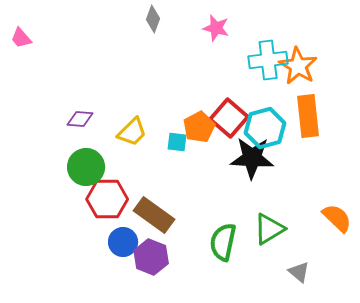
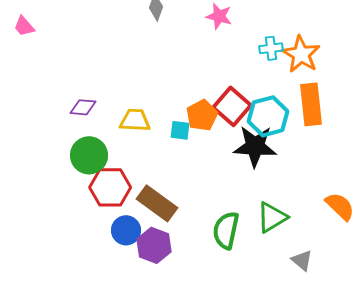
cyan cross: (268, 60) -> (271, 48), size x0.6
yellow trapezoid: (132, 132) -> (135, 120), turned -132

